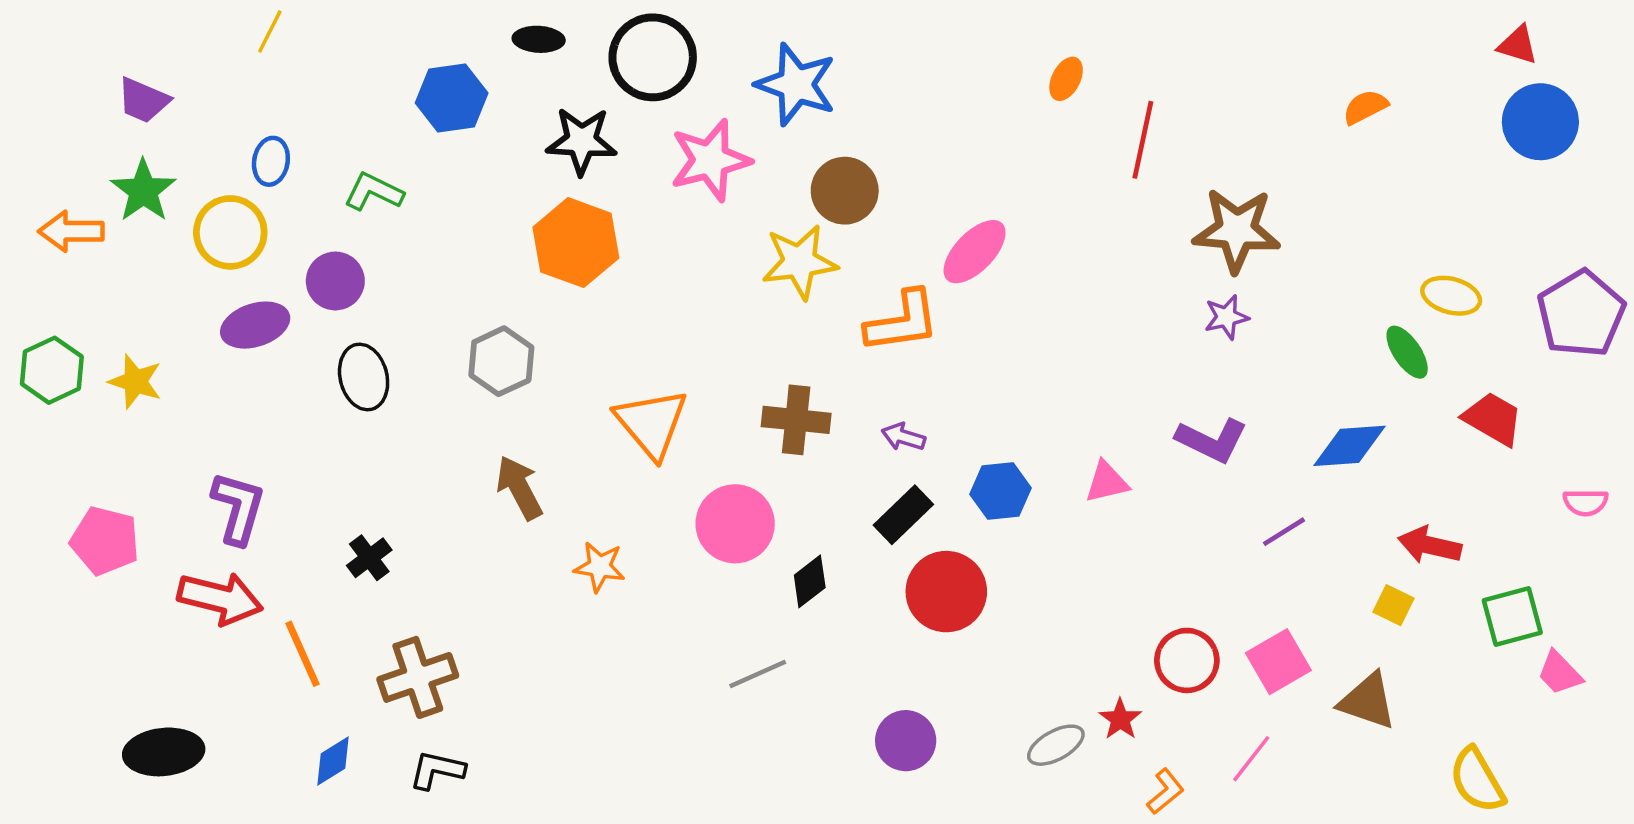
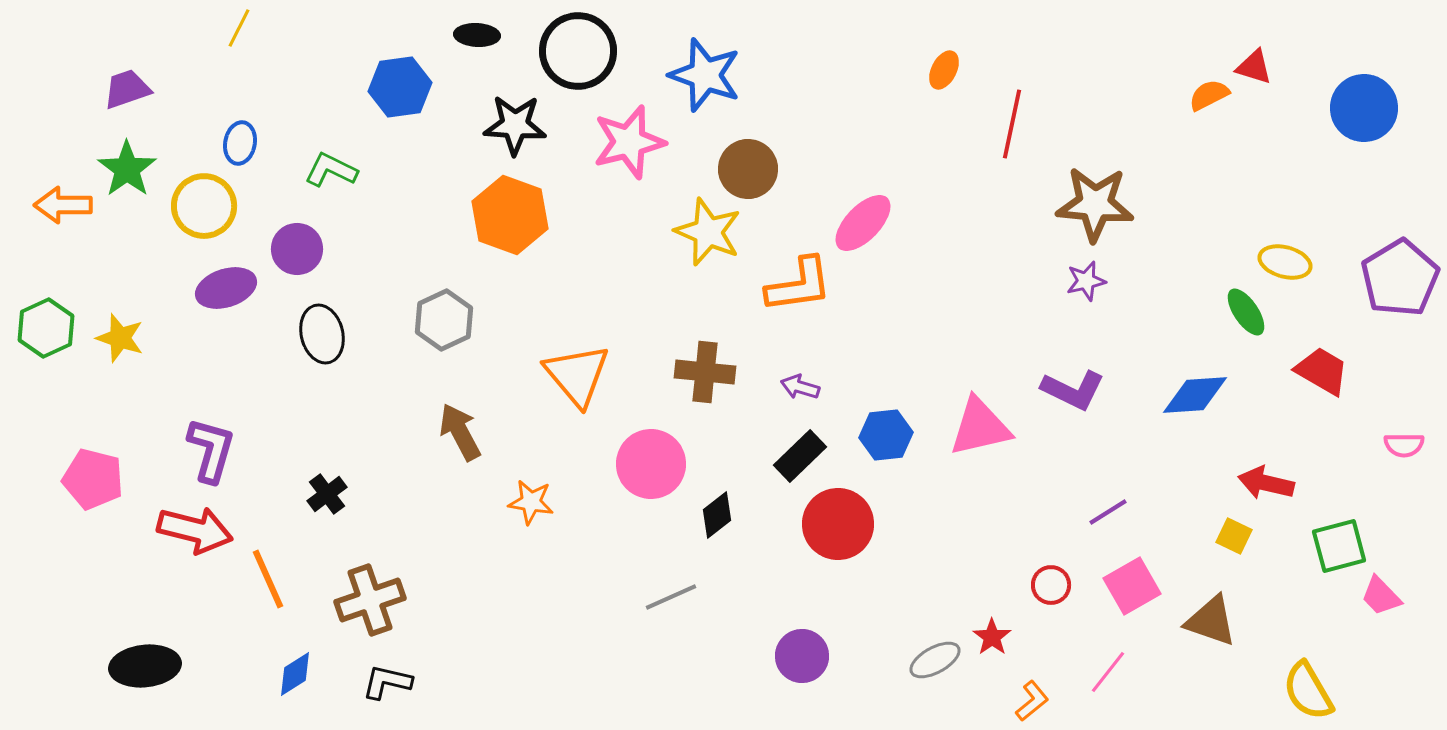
red triangle: (1518, 45) -> (1254, 67), moved
purple trapezoid: (143, 100) -> (127, 89), turned 138
yellow star: (799, 262) -> (708, 232), turned 30
pink triangle: (1107, 482) -> (980, 427), size x1.6
purple line: (1284, 532) -> (1108, 512), moved
red circle: (1187, 660) -> (1051, 585), size x0.7

